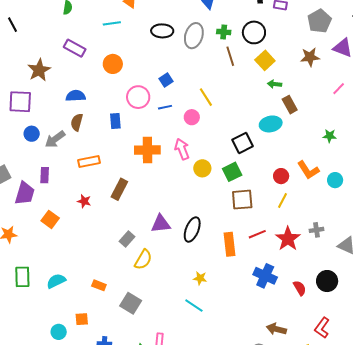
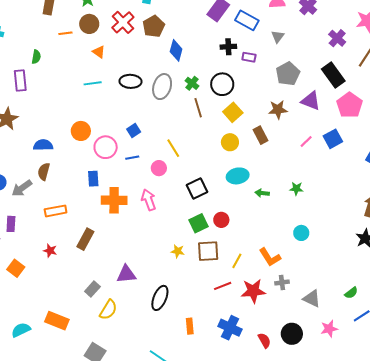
cyan line: (112, 23) -> (93, 83), moved
green cross: (224, 32) -> (192, 83), turned 32
purple rectangle: (75, 48) -> (20, 81), moved, turned 55
orange circle: (113, 64) -> (81, 131), moved
green arrow: (275, 84) -> (262, 193), moved
brown rectangle: (290, 105) -> (261, 135), moved
blue rectangle: (115, 121) -> (93, 179), moved
black square: (243, 143) -> (197, 189), moved
yellow circle: (202, 168) -> (230, 142), moved
orange L-shape: (308, 170) -> (270, 257), moved
red circle: (281, 176) -> (221, 220), moved
yellow line: (282, 201) -> (237, 261), moved
black ellipse: (192, 230) -> (160, 298), moved
red star: (288, 239) -> (253, 291), turned 30
orange rectangle: (229, 244) -> (190, 326), moved, size x0.7
yellow star: (200, 278) -> (178, 251), moved
orange rectangle: (99, 285) -> (57, 321), moved, size x1.6

